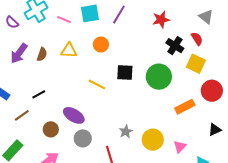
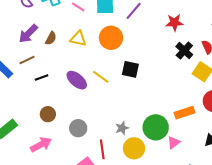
orange circle: (101, 44) -> (111, 38), size x1.5
green circle: (159, 77) -> (156, 127), moved
brown line: (22, 115) -> (27, 60), moved
purple ellipse: (74, 115) -> (77, 80), moved
yellow circle: (153, 140) -> (134, 148), moved
pink triangle: (180, 147) -> (174, 142), moved

